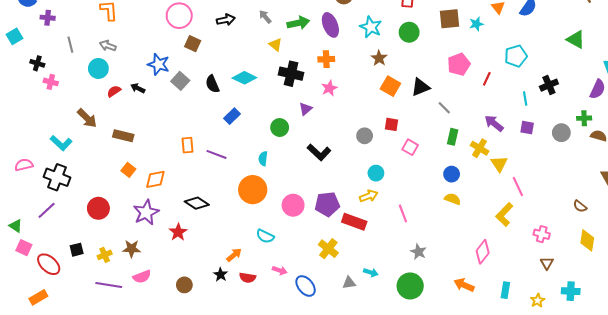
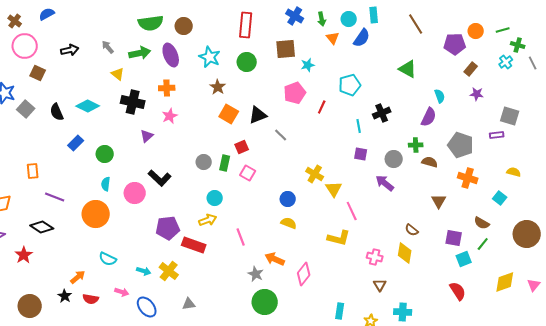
cyan star: (476, 24) -> (308, 65), moved
purple arrow: (494, 123) -> (385, 183), moved
red square: (391, 124) -> (242, 147), moved, turned -32
green circle: (280, 128) -> (105, 154), moved
green rectangle: (453, 137) -> (225, 163), moved
purple line: (216, 154) -> (55, 197), moved
pink circle: (293, 205) -> (135, 193), moved
yellow L-shape: (504, 215) -> (339, 238), turned -120
yellow diamond: (587, 240) -> (405, 253), moved
pink diamond: (483, 252) -> (304, 274), moved
cyan arrow: (371, 273) -> (144, 271), moved
brown circle: (184, 285) -> (30, 306), size x1.5
orange arrow: (464, 285) -> (275, 259), moved
green circle: (410, 286) -> (265, 302), moved

